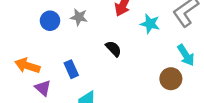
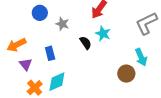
gray star: (79, 17) -> (62, 24), moved
cyan star: (150, 24) -> (103, 34), moved
orange arrow: (27, 66) -> (16, 45), turned -54

